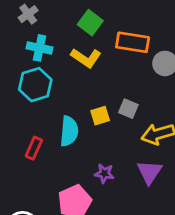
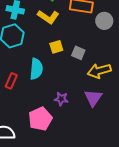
yellow square: (100, 116) -> (56, 47), moved

